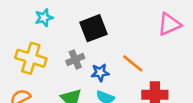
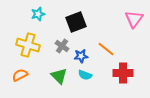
pink triangle: (169, 24) -> (134, 19), turned -30
gray cross: (75, 59) -> (62, 46), turned -32

